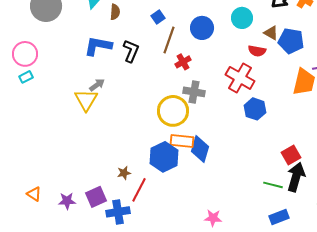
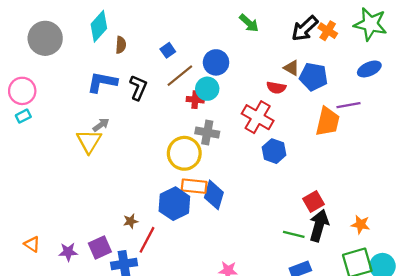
cyan circle: (242, 18) -> (207, 89), moved
brown line: (169, 40) -> (180, 76), turned 32
red cross: (183, 62) -> (195, 100), turned 35

